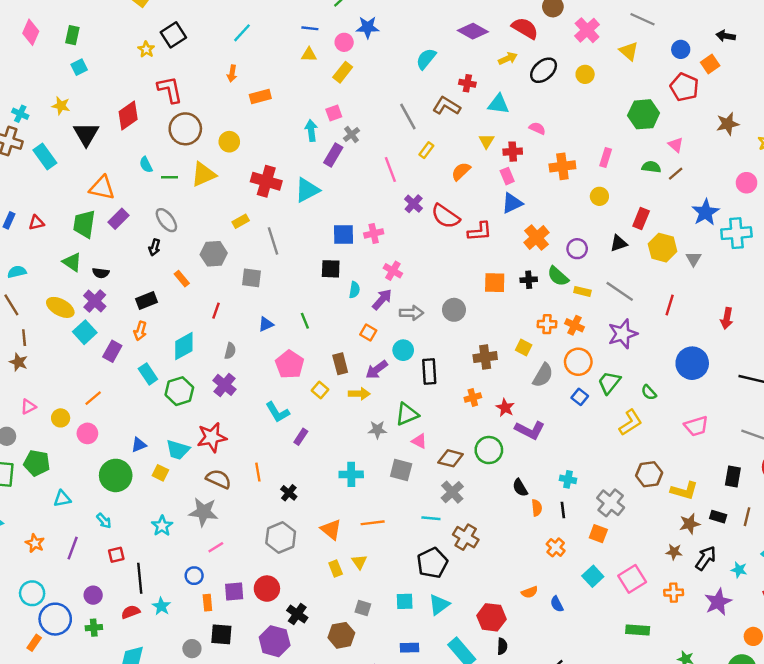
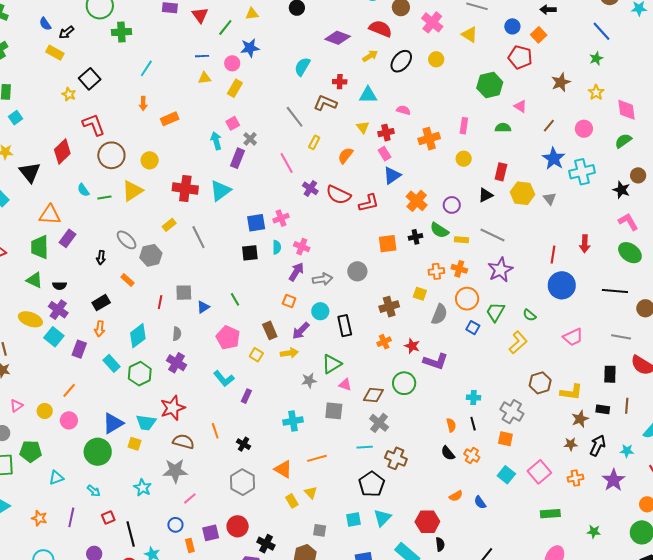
brown line: (676, 174) -> (549, 126), moved
gray ellipse: (166, 220) -> (127, 240), moved
gray square: (251, 278) -> (184, 293), moved
cyan semicircle: (354, 290) -> (277, 247), moved
red line: (670, 305) -> (553, 255), moved
blue triangle: (139, 445) -> (113, 423), size x1.6
black semicircle: (520, 488) -> (448, 453), moved

